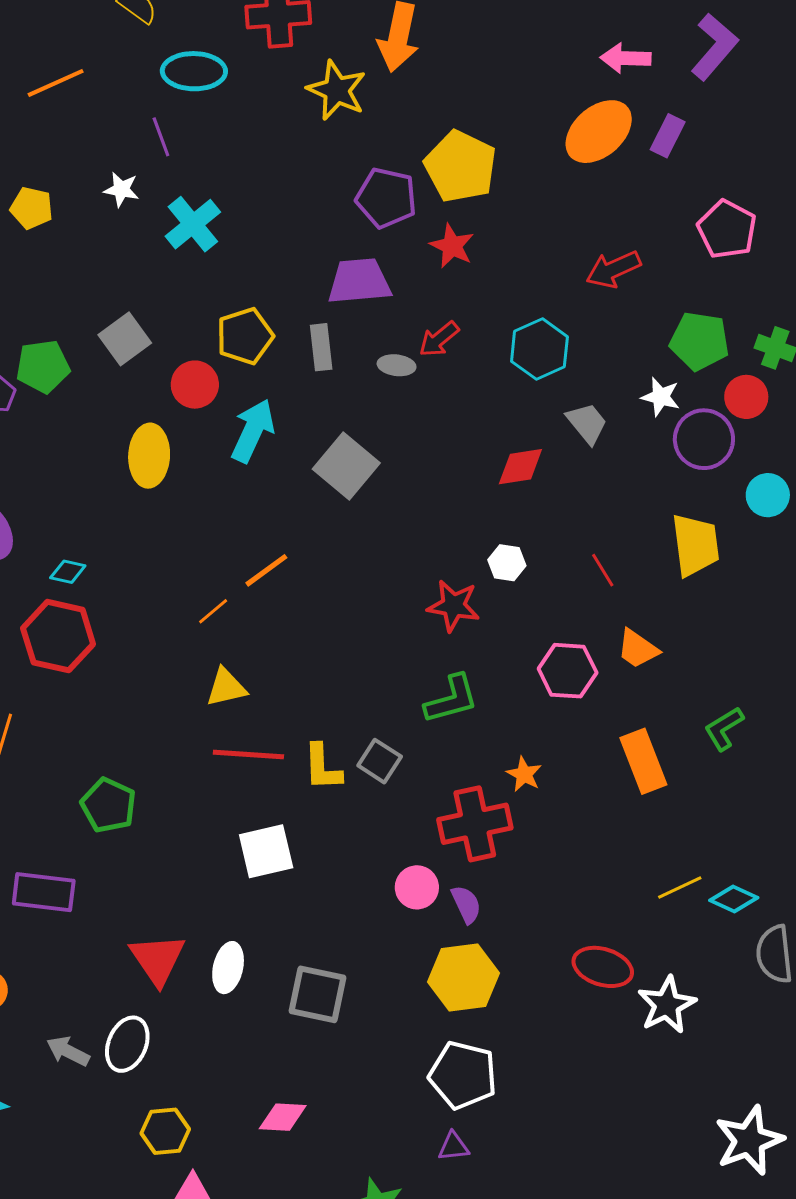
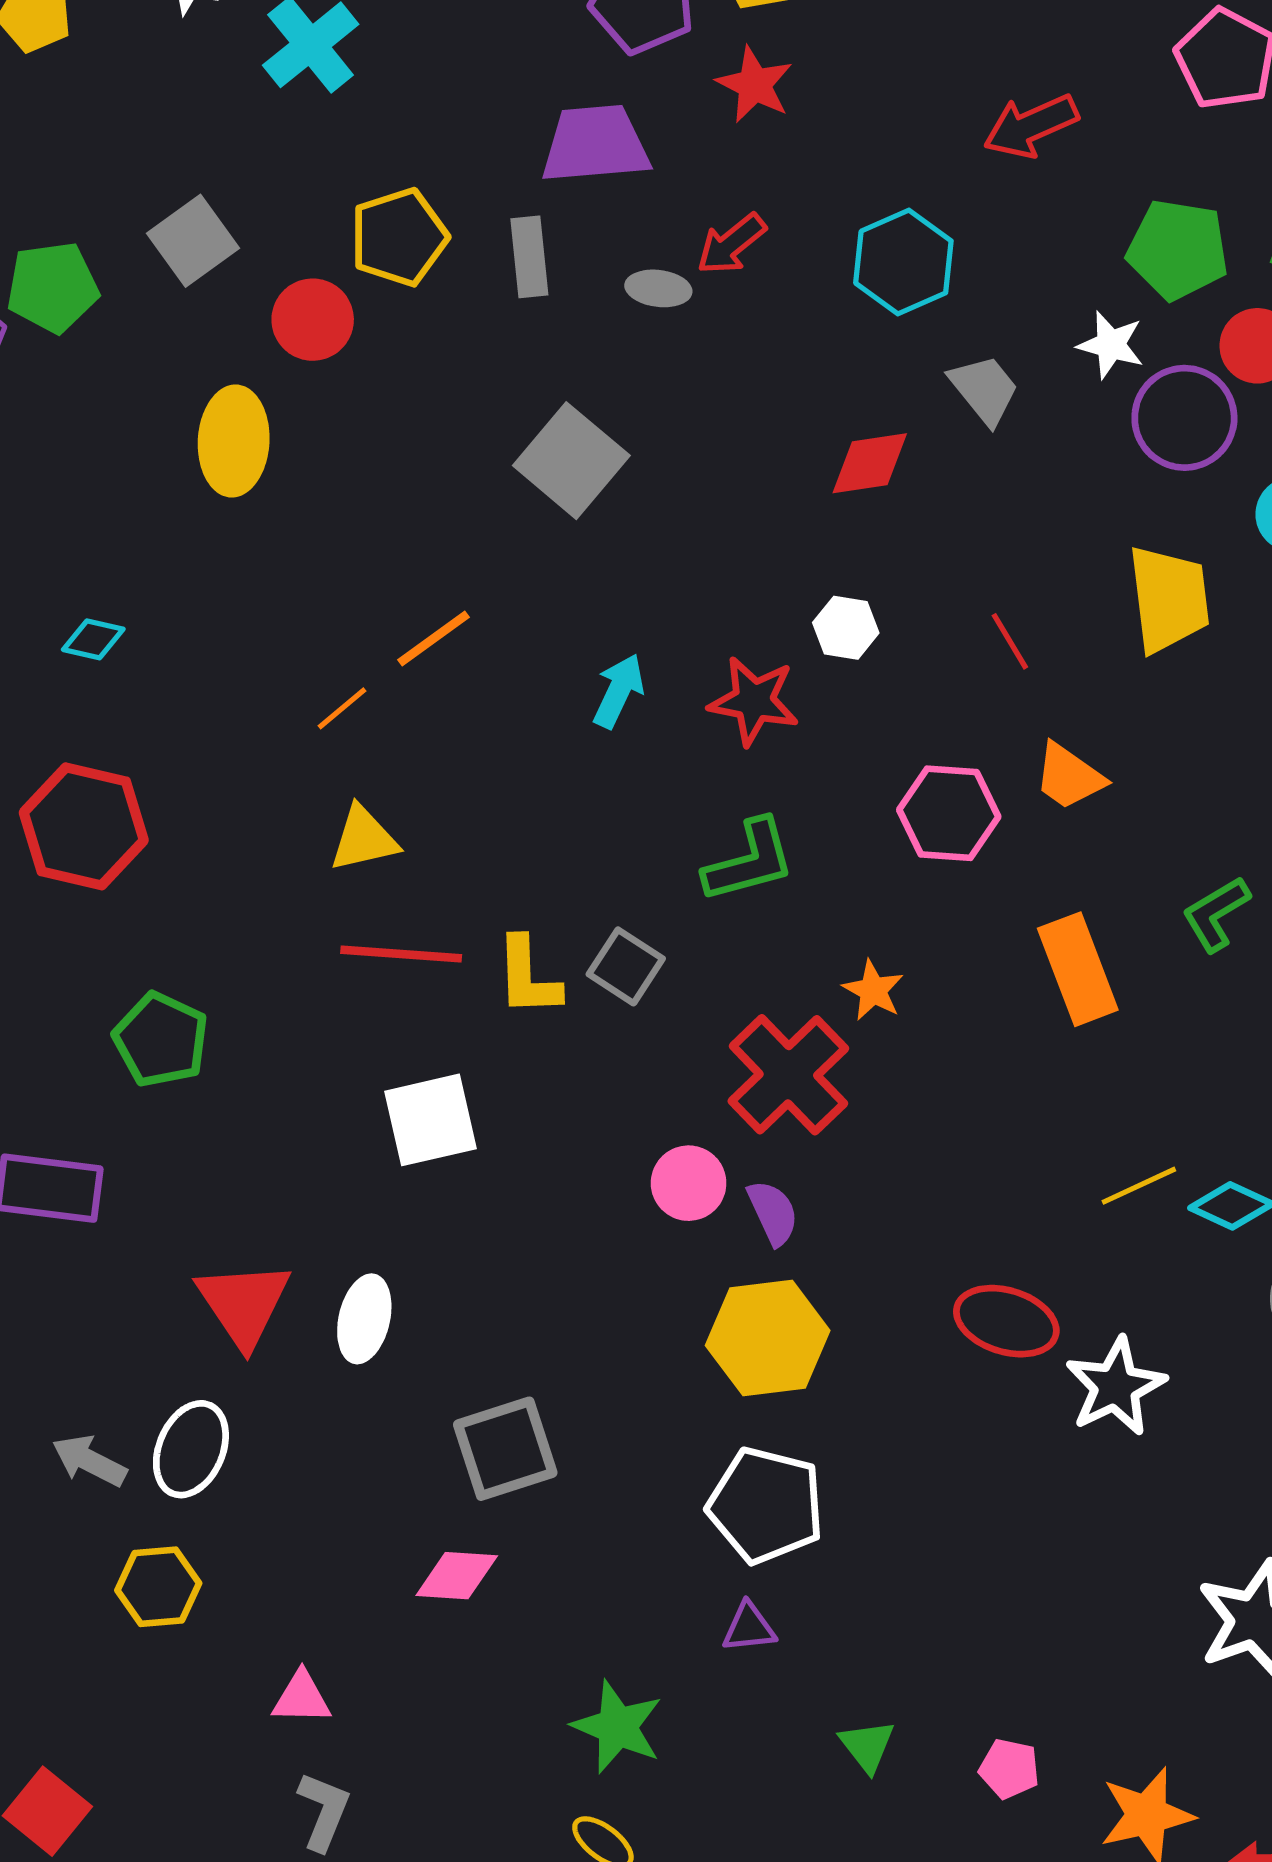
cyan arrow: (253, 431) -> (619, 691), moved, size x0.7
red hexagon: (58, 636) -> (84, 826), moved
red cross: (475, 824) -> (788, 1075), turned -32
gray square: (318, 994) -> (505, 1449), moved, turned -30
yellow hexagon: (165, 1131) -> (158, 1587), moved

